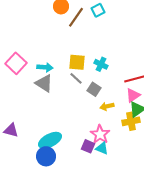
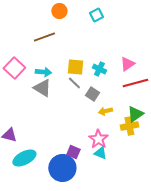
brown line: (76, 17) -> (44, 37), moved, turned 35
pink triangle: (133, 95) -> (127, 64), moved
cyan ellipse: (50, 140) -> (24, 158), moved
purple square: (88, 146) -> (73, 152), moved
blue circle: (46, 156) -> (62, 168), moved, size x1.4

